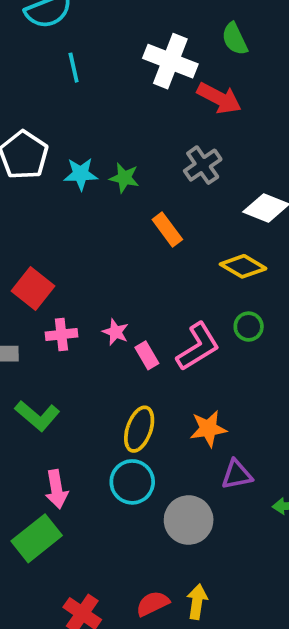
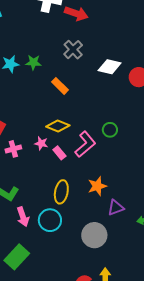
yellow diamond: (243, 266) -> (58, 126), moved
cyan circle: (132, 482) -> (50, 220), moved
pink arrow: (56, 489) -> (23, 217), moved

